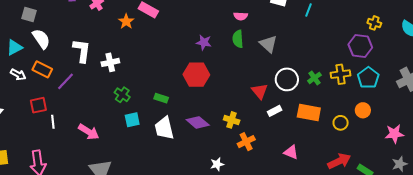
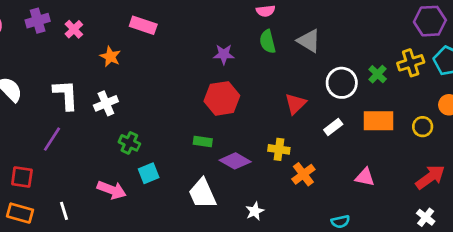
orange star: (126, 21) -> (110, 57), moved
orange rectangle: (42, 69) -> (20, 213), moved
red triangle: (260, 91) -> (295, 104), moved, turned 36
green rectangle: (161, 98) -> (203, 142), moved
red square: (38, 105) -> (22, 177), turned 30
white line: (53, 122) -> (64, 211), moved
white trapezoid: (164, 128) -> (202, 194), moved
pink arrow: (89, 132) -> (112, 190), moved
white star: (217, 164) -> (255, 211), moved

